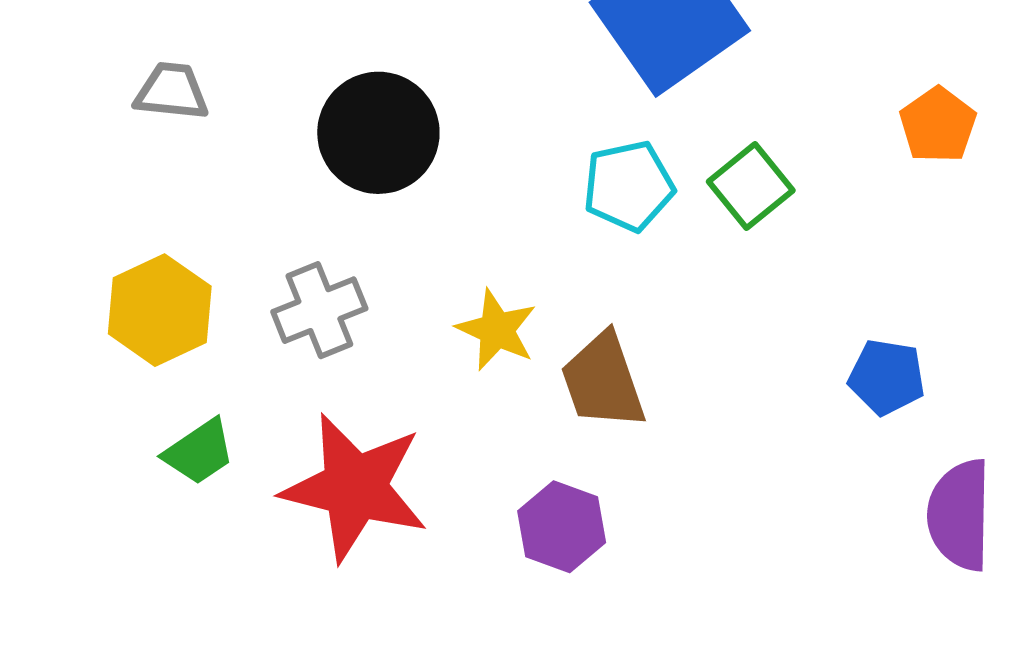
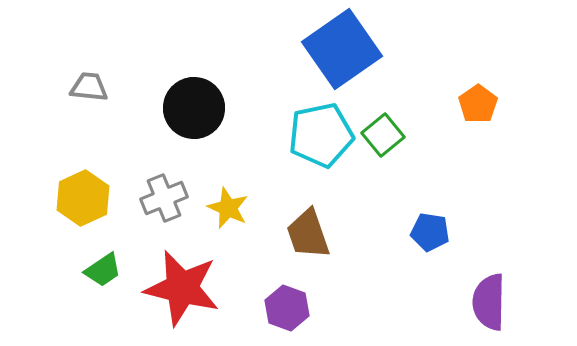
cyan pentagon: (629, 186) -> (321, 135), size x1.4
yellow star: (497, 330) -> (228, 208), moved
blue pentagon: (887, 377) -> (430, 232), moved

